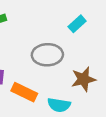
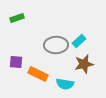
cyan rectangle: (77, 24) -> (79, 41), moved

